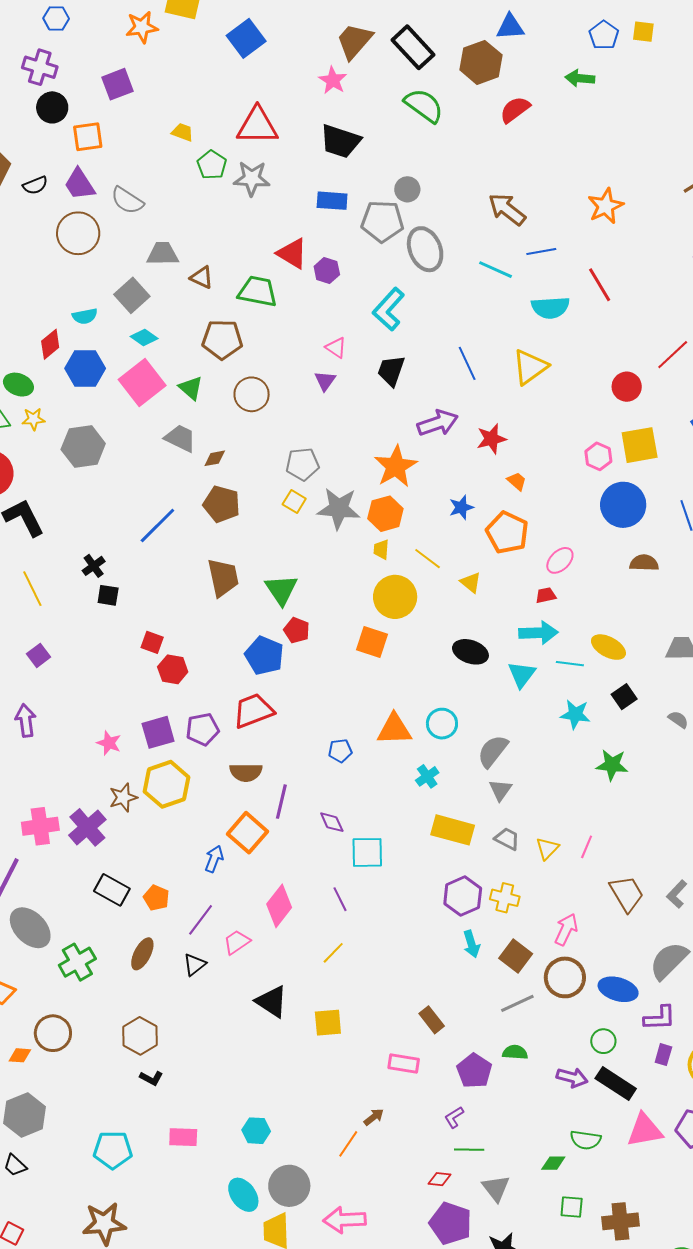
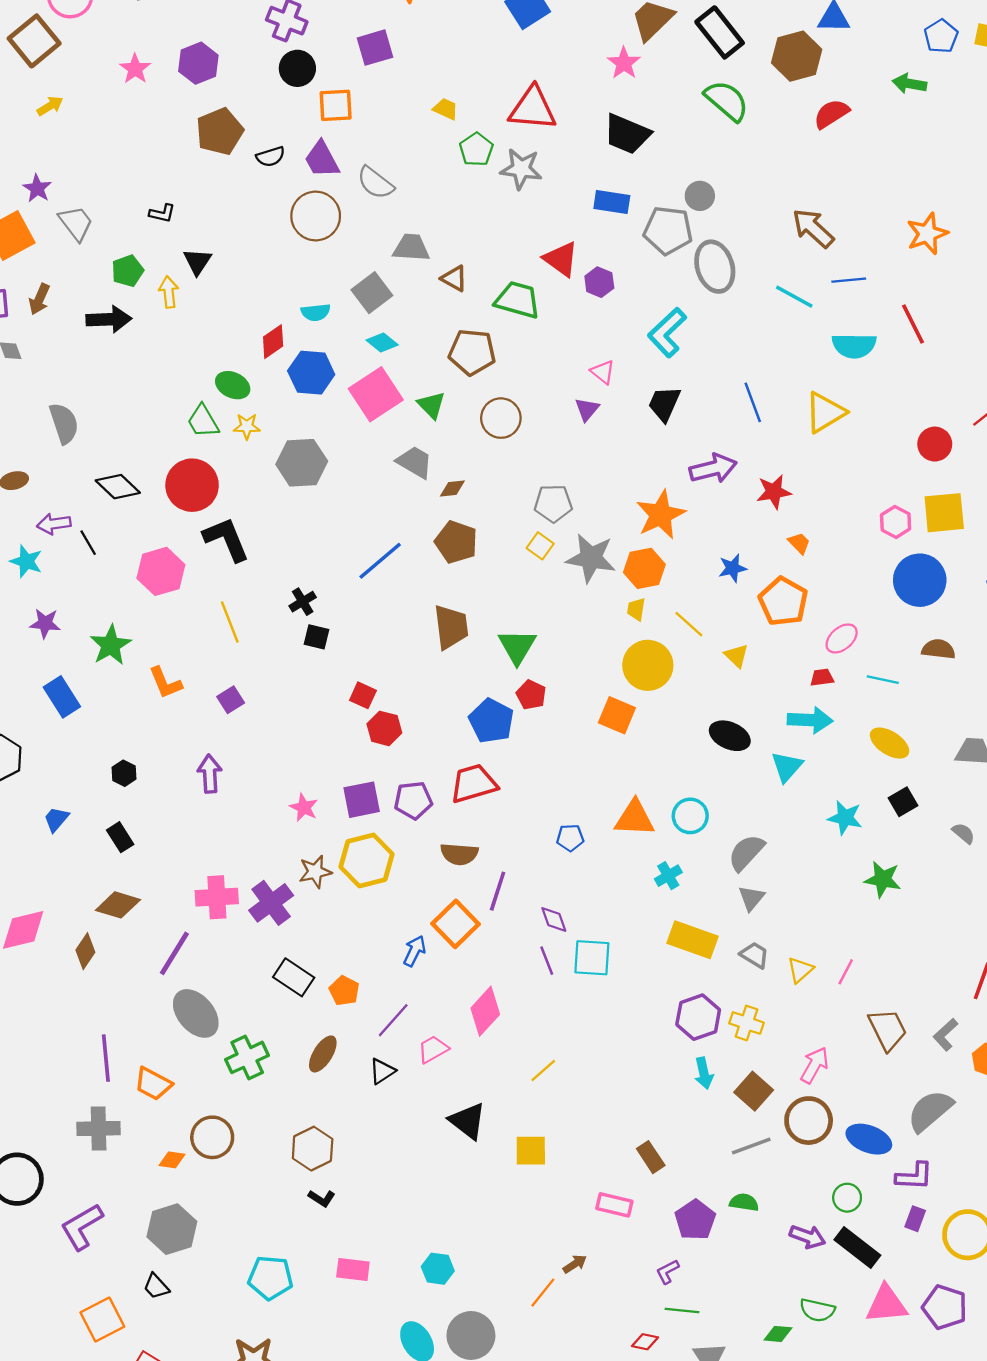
cyan line: (570, 664) -> (883, 680), moved
purple line: (340, 899) -> (547, 961), moved

